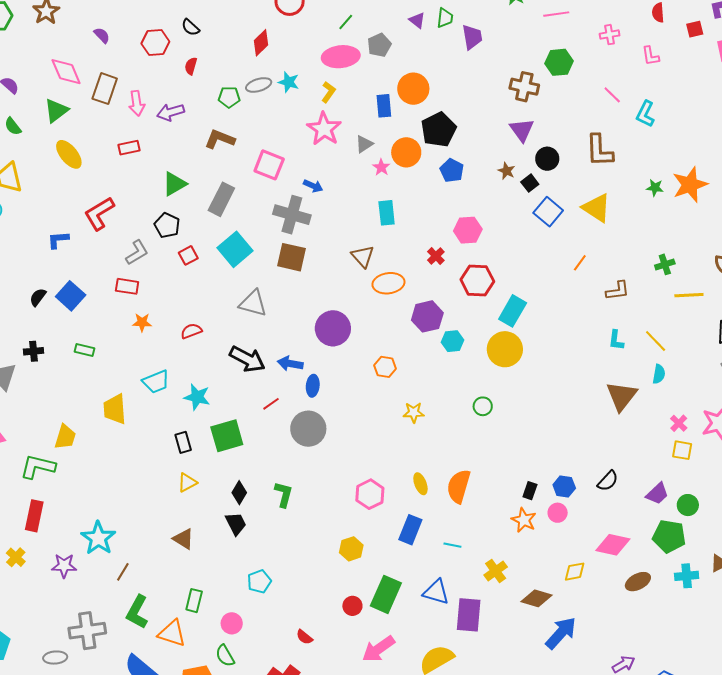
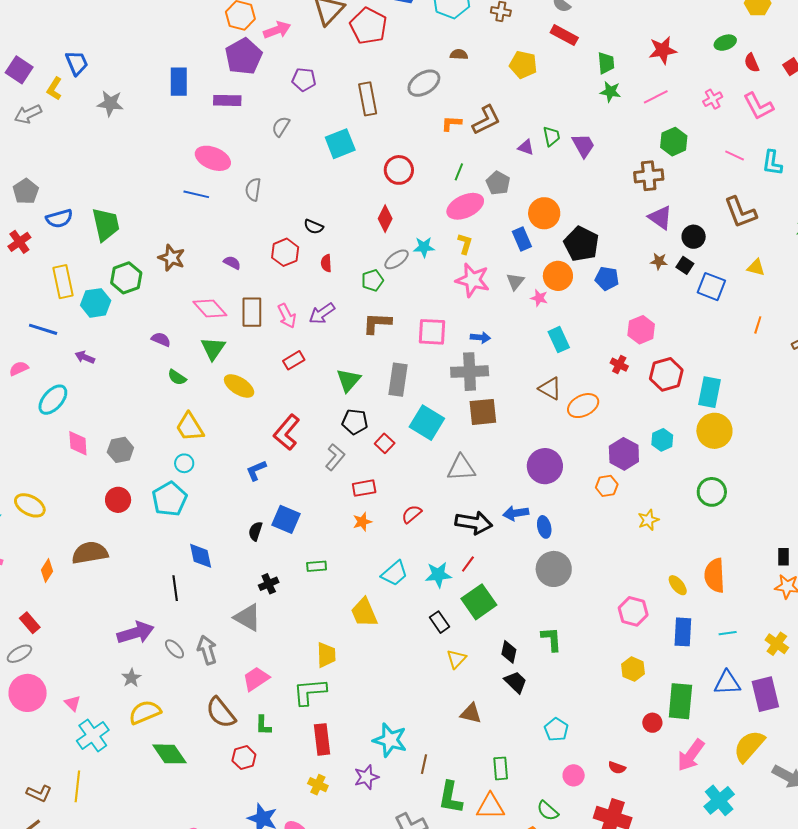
pink L-shape: (650, 56) -> (758, 106), size x1.5
yellow triangle: (597, 208) -> (756, 267), size x0.6
red rectangle: (127, 286) -> (364, 488), moved
purple hexagon: (427, 316) -> (624, 454), moved
red line: (271, 404) -> (468, 564), moved
green circle: (483, 406) -> (712, 492), size x1.5
pink circle: (232, 623) -> (574, 775), moved

